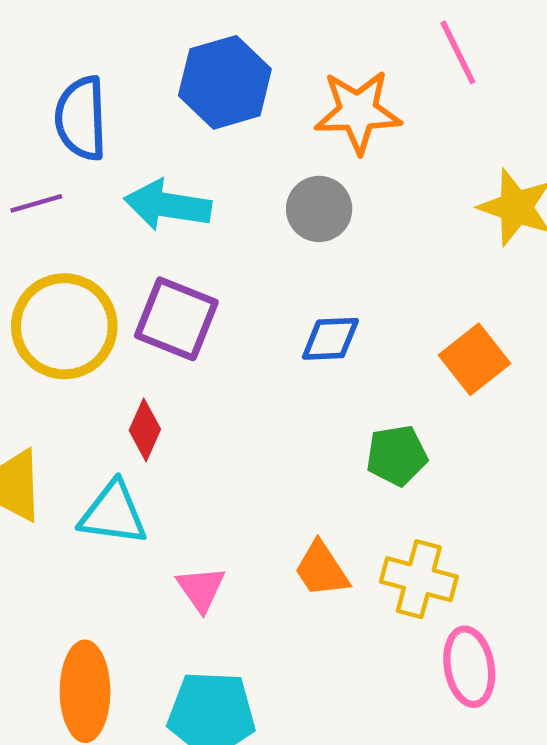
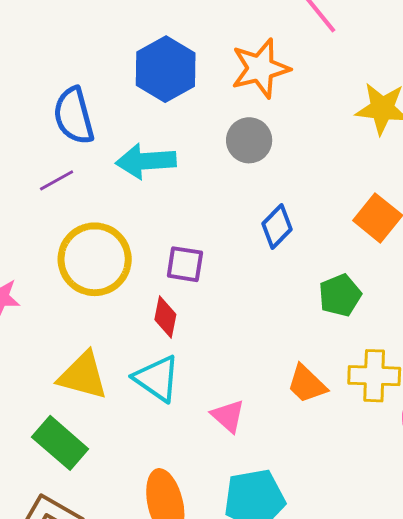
purple square: (176, 319) -> (185, 264), moved, size x0.7
blue diamond: (330, 339) -> (277, 226), turned -30
cyan triangle: (113, 513) -> (157, 379), turned 40

